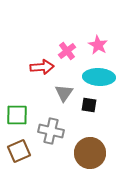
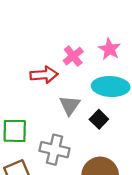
black square: (89, 105) -> (99, 119), turned 35

